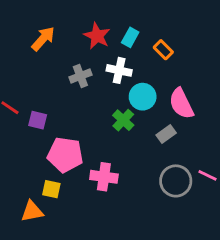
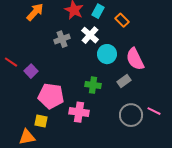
white cross: (119, 70) -> (90, 35), turned 30
purple square: (38, 120) -> (31, 71), turned 32
green cross: (123, 120) -> (93, 85), moved, turned -35

